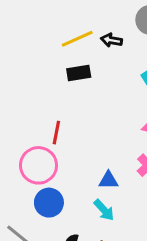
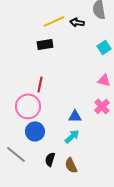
black rectangle: (79, 73) -> (45, 44), moved
cyan arrow: (104, 210) -> (72, 136), turned -91

